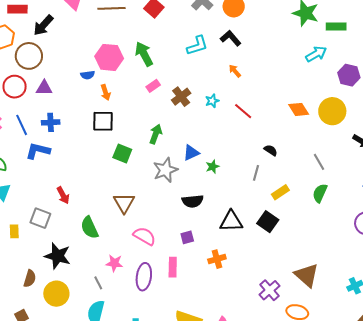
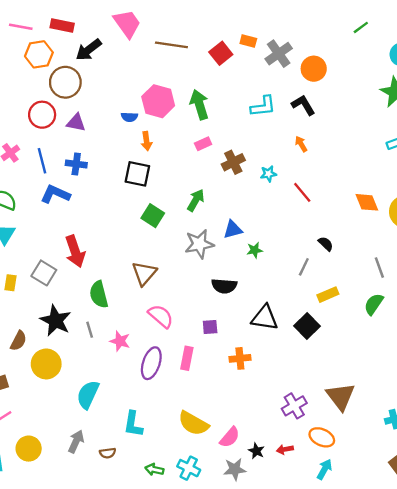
red arrow: (63, 195) -> (75, 251), size x1.5
gray line: (98, 283) -> (90, 330), moved

